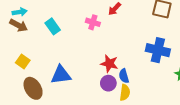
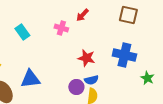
red star: (109, 64) -> (86, 58), moved
blue semicircle: (124, 76) -> (91, 80), turned -88

